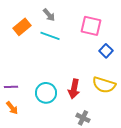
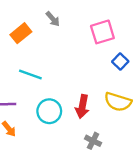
pink square: (91, 26) -> (102, 32), turned -30
cyan line: (50, 36) -> (30, 75), moved

